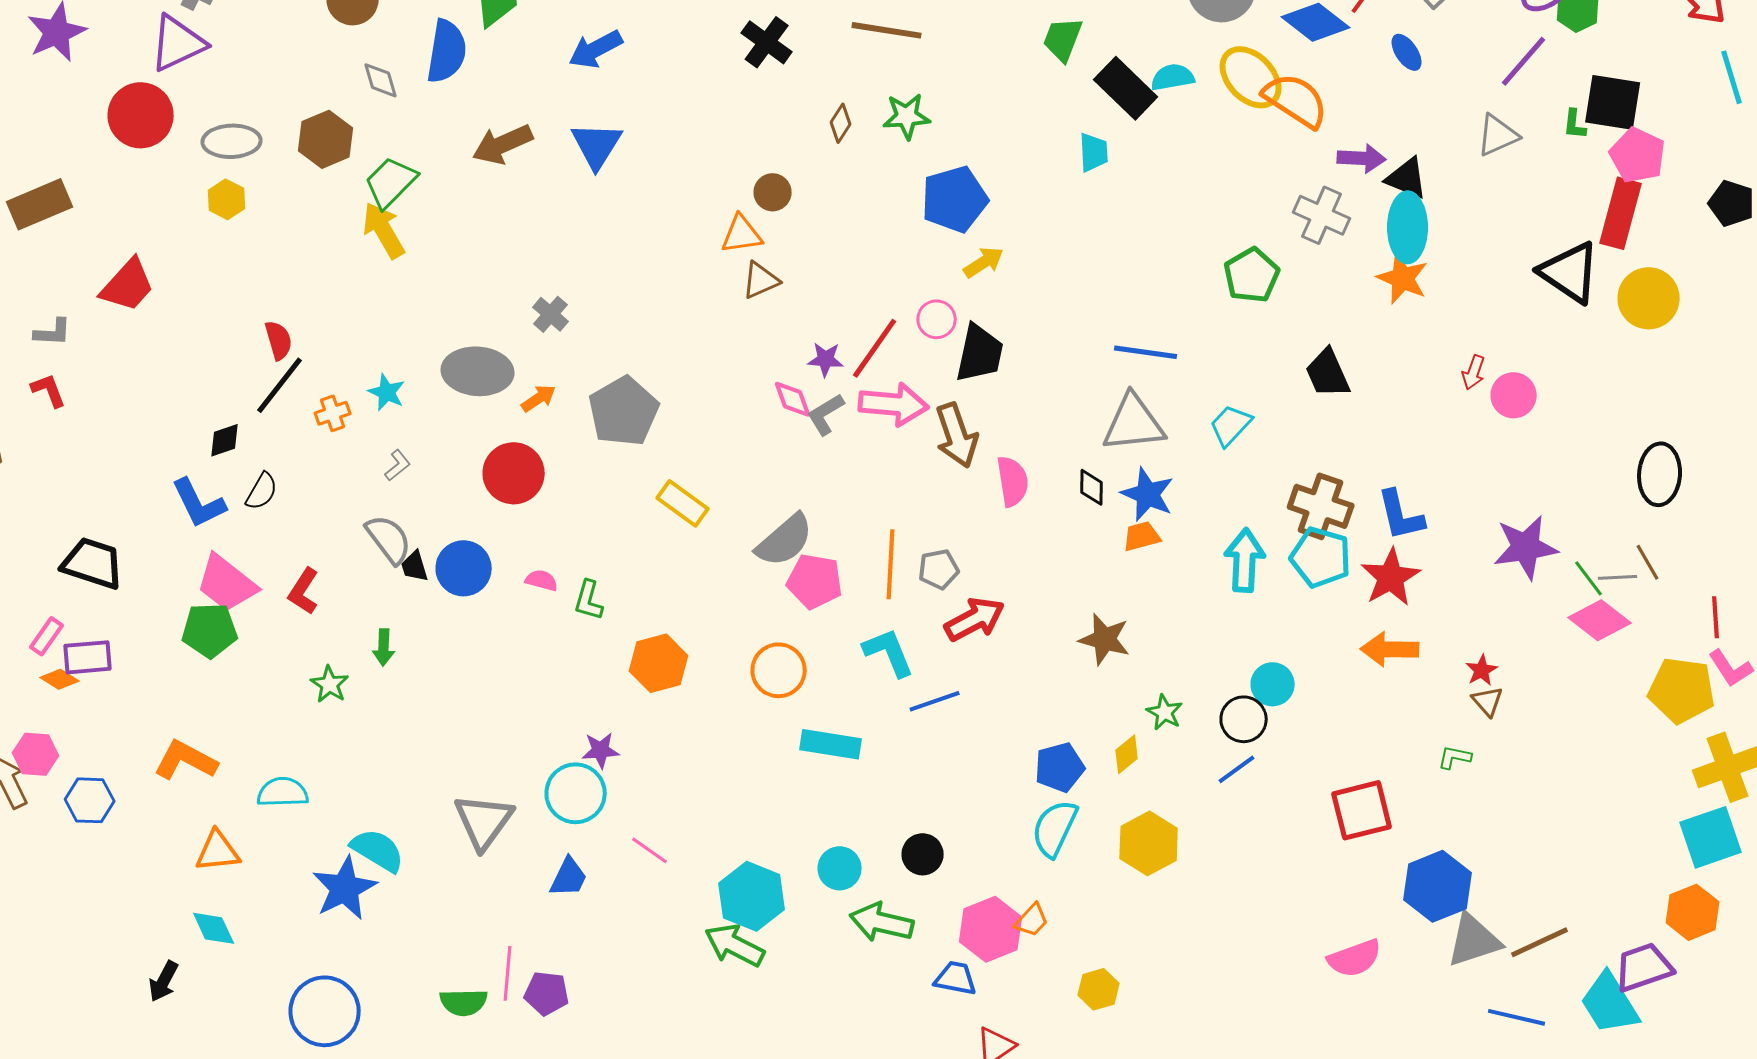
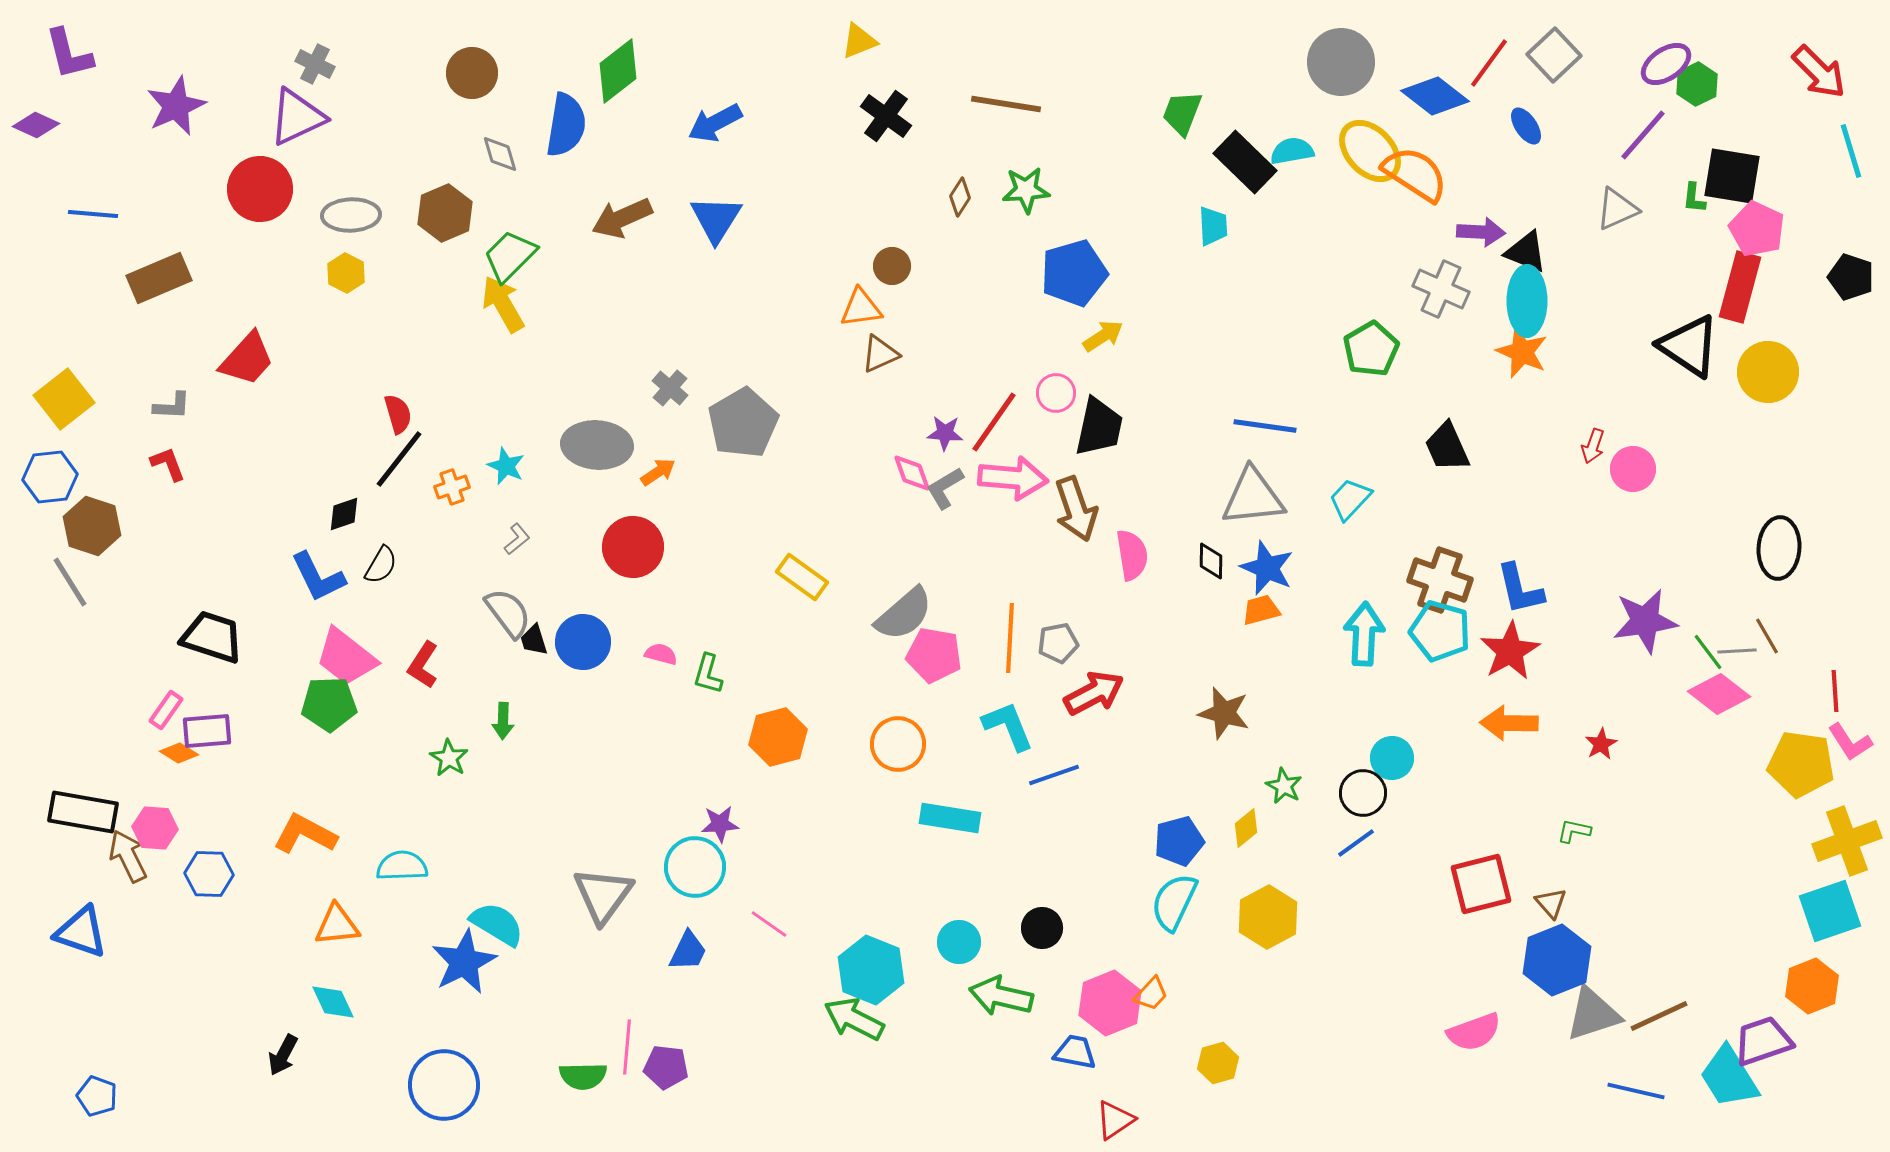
gray pentagon: (624, 411) -> (743, 423), moved
brown triangle: (1488, 701) -> (1551, 903), moved

